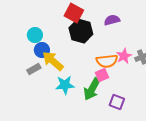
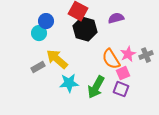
blue circle: (42, 50) -> (46, 21), moved
orange semicircle: (107, 61) -> (111, 59), turned 65
pink square: (102, 75) -> (123, 73), moved
purple square: (117, 102) -> (121, 89), moved

